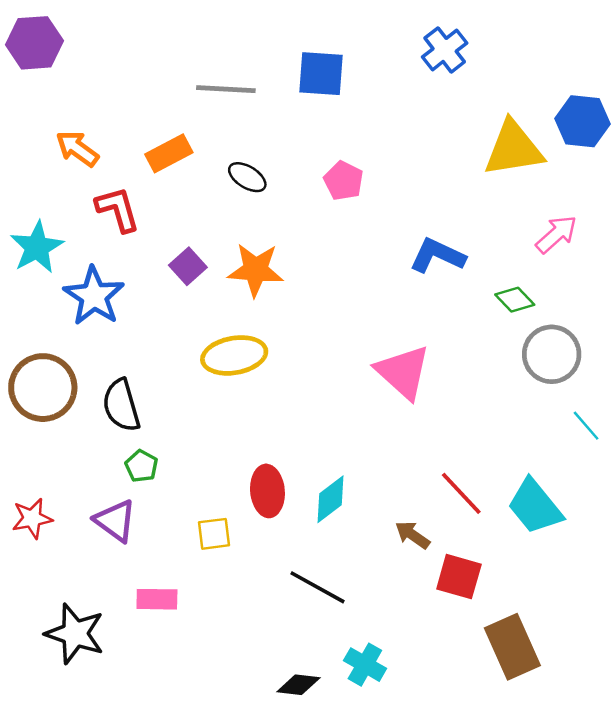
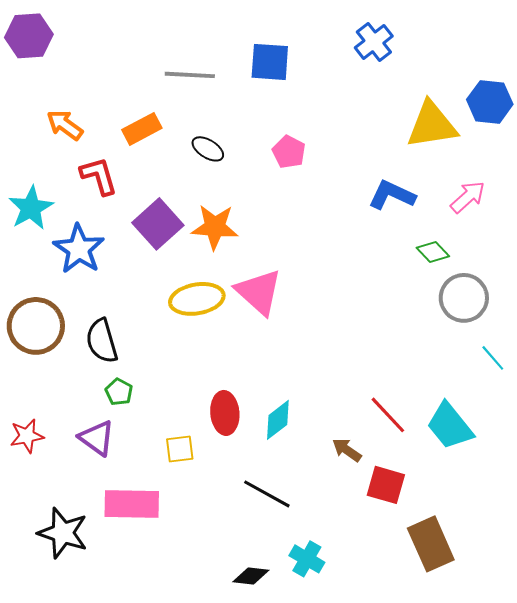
blue L-shape: (437, 256) -> (392, 195), moved
purple square: (188, 266) -> (158, 224), size x1.6
pink triangle: (403, 372) -> (259, 292), moved
pink rectangle: (157, 599) -> (132, 504), size x1.6

